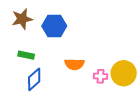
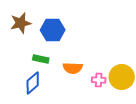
green rectangle: (26, 55) -> (41, 59), moved

